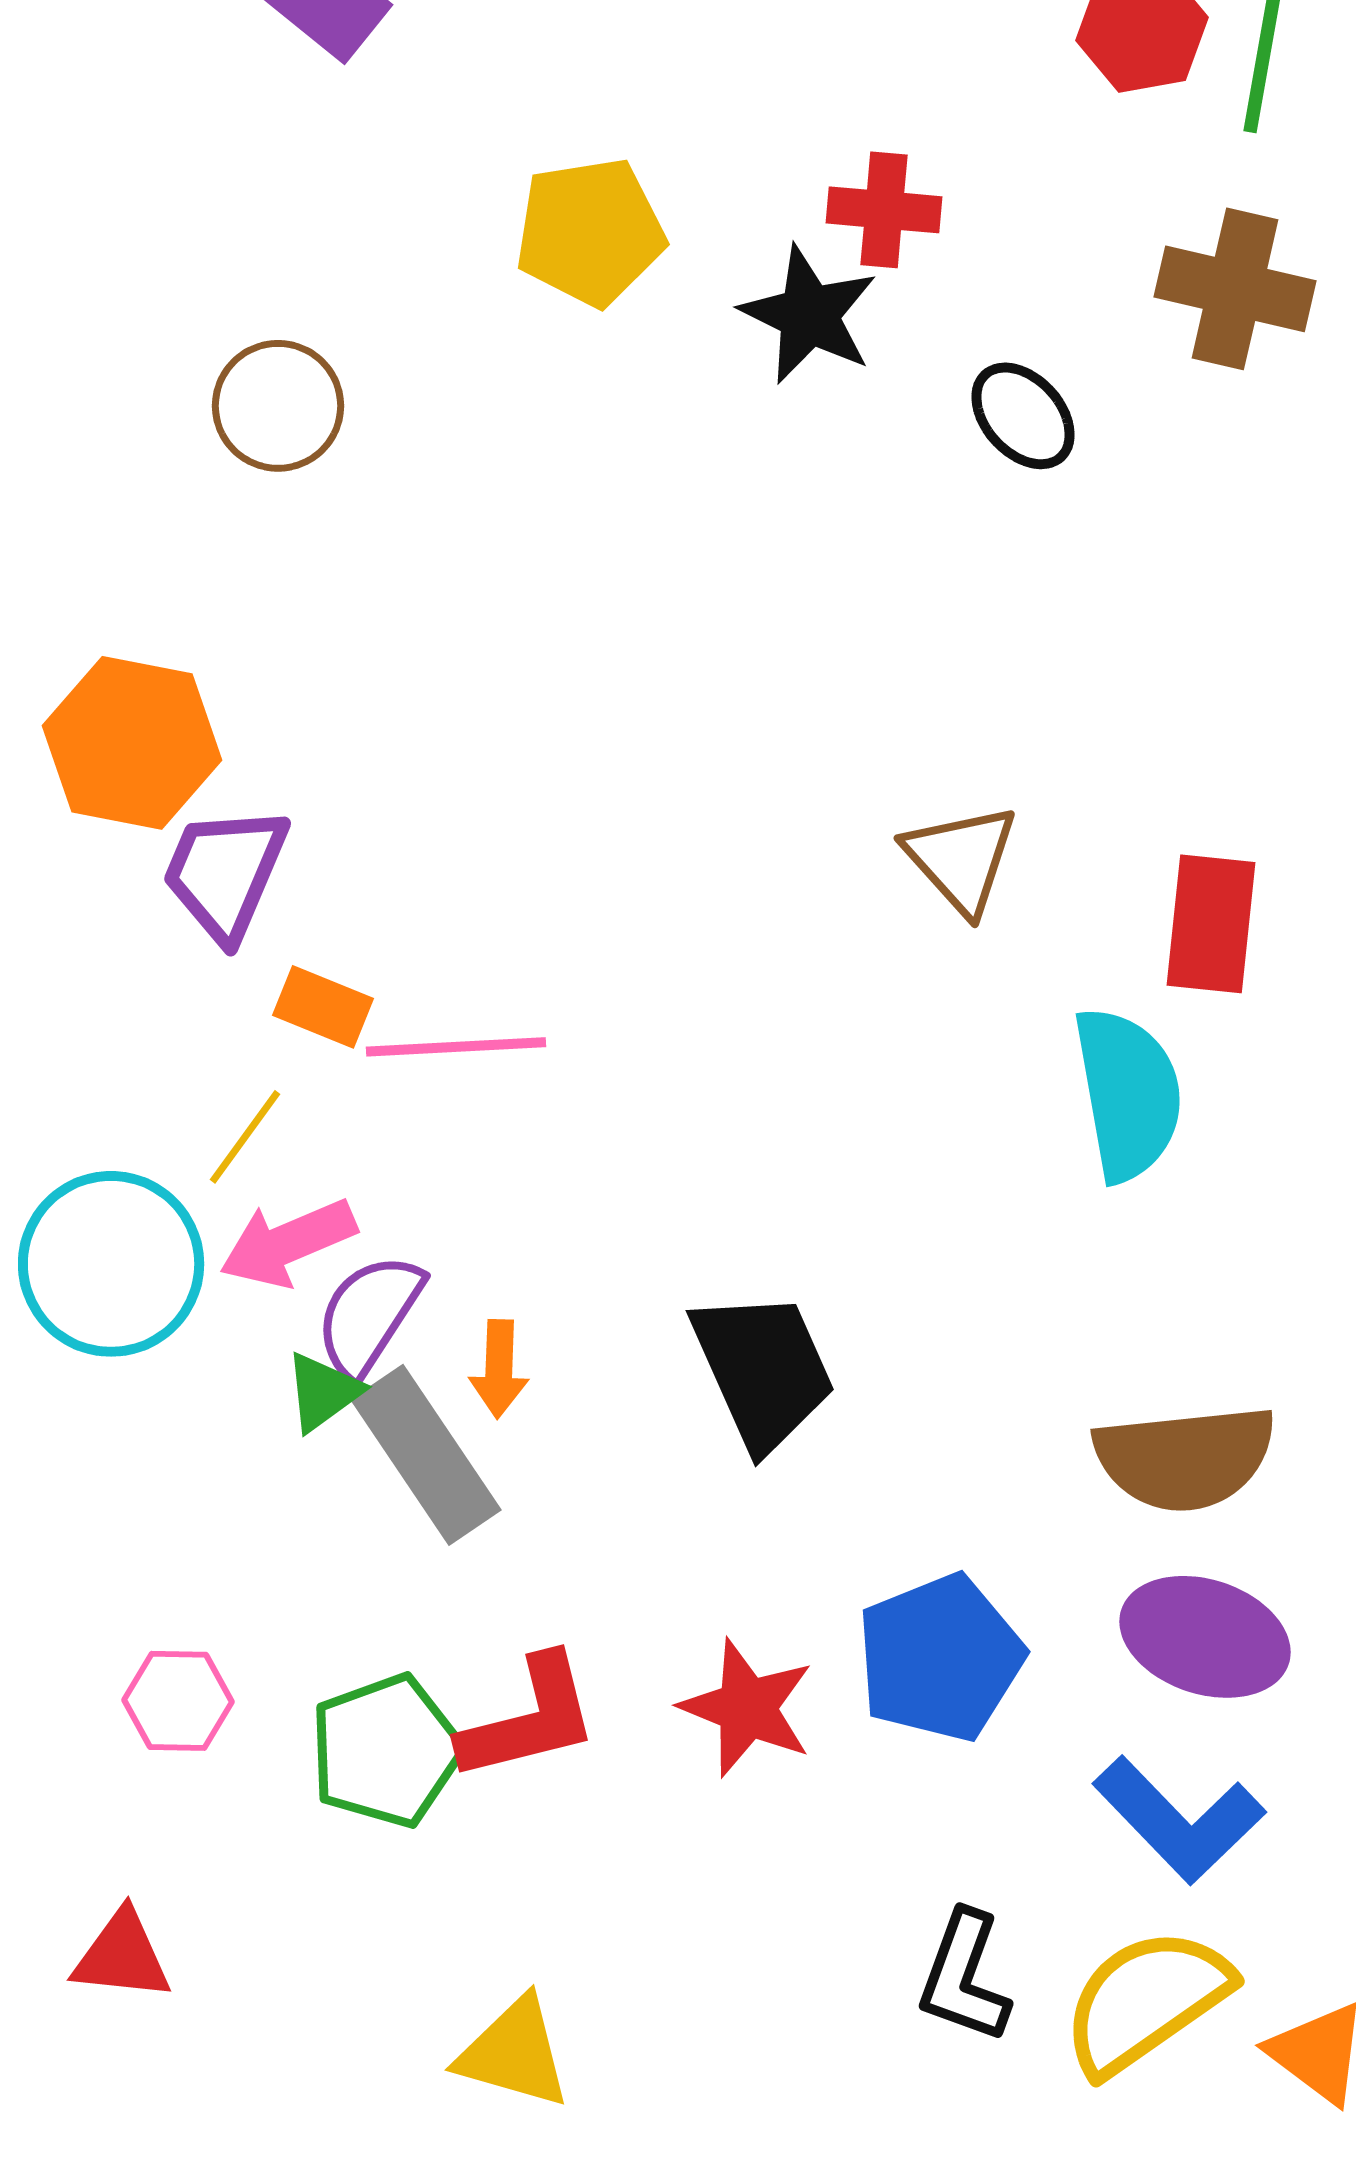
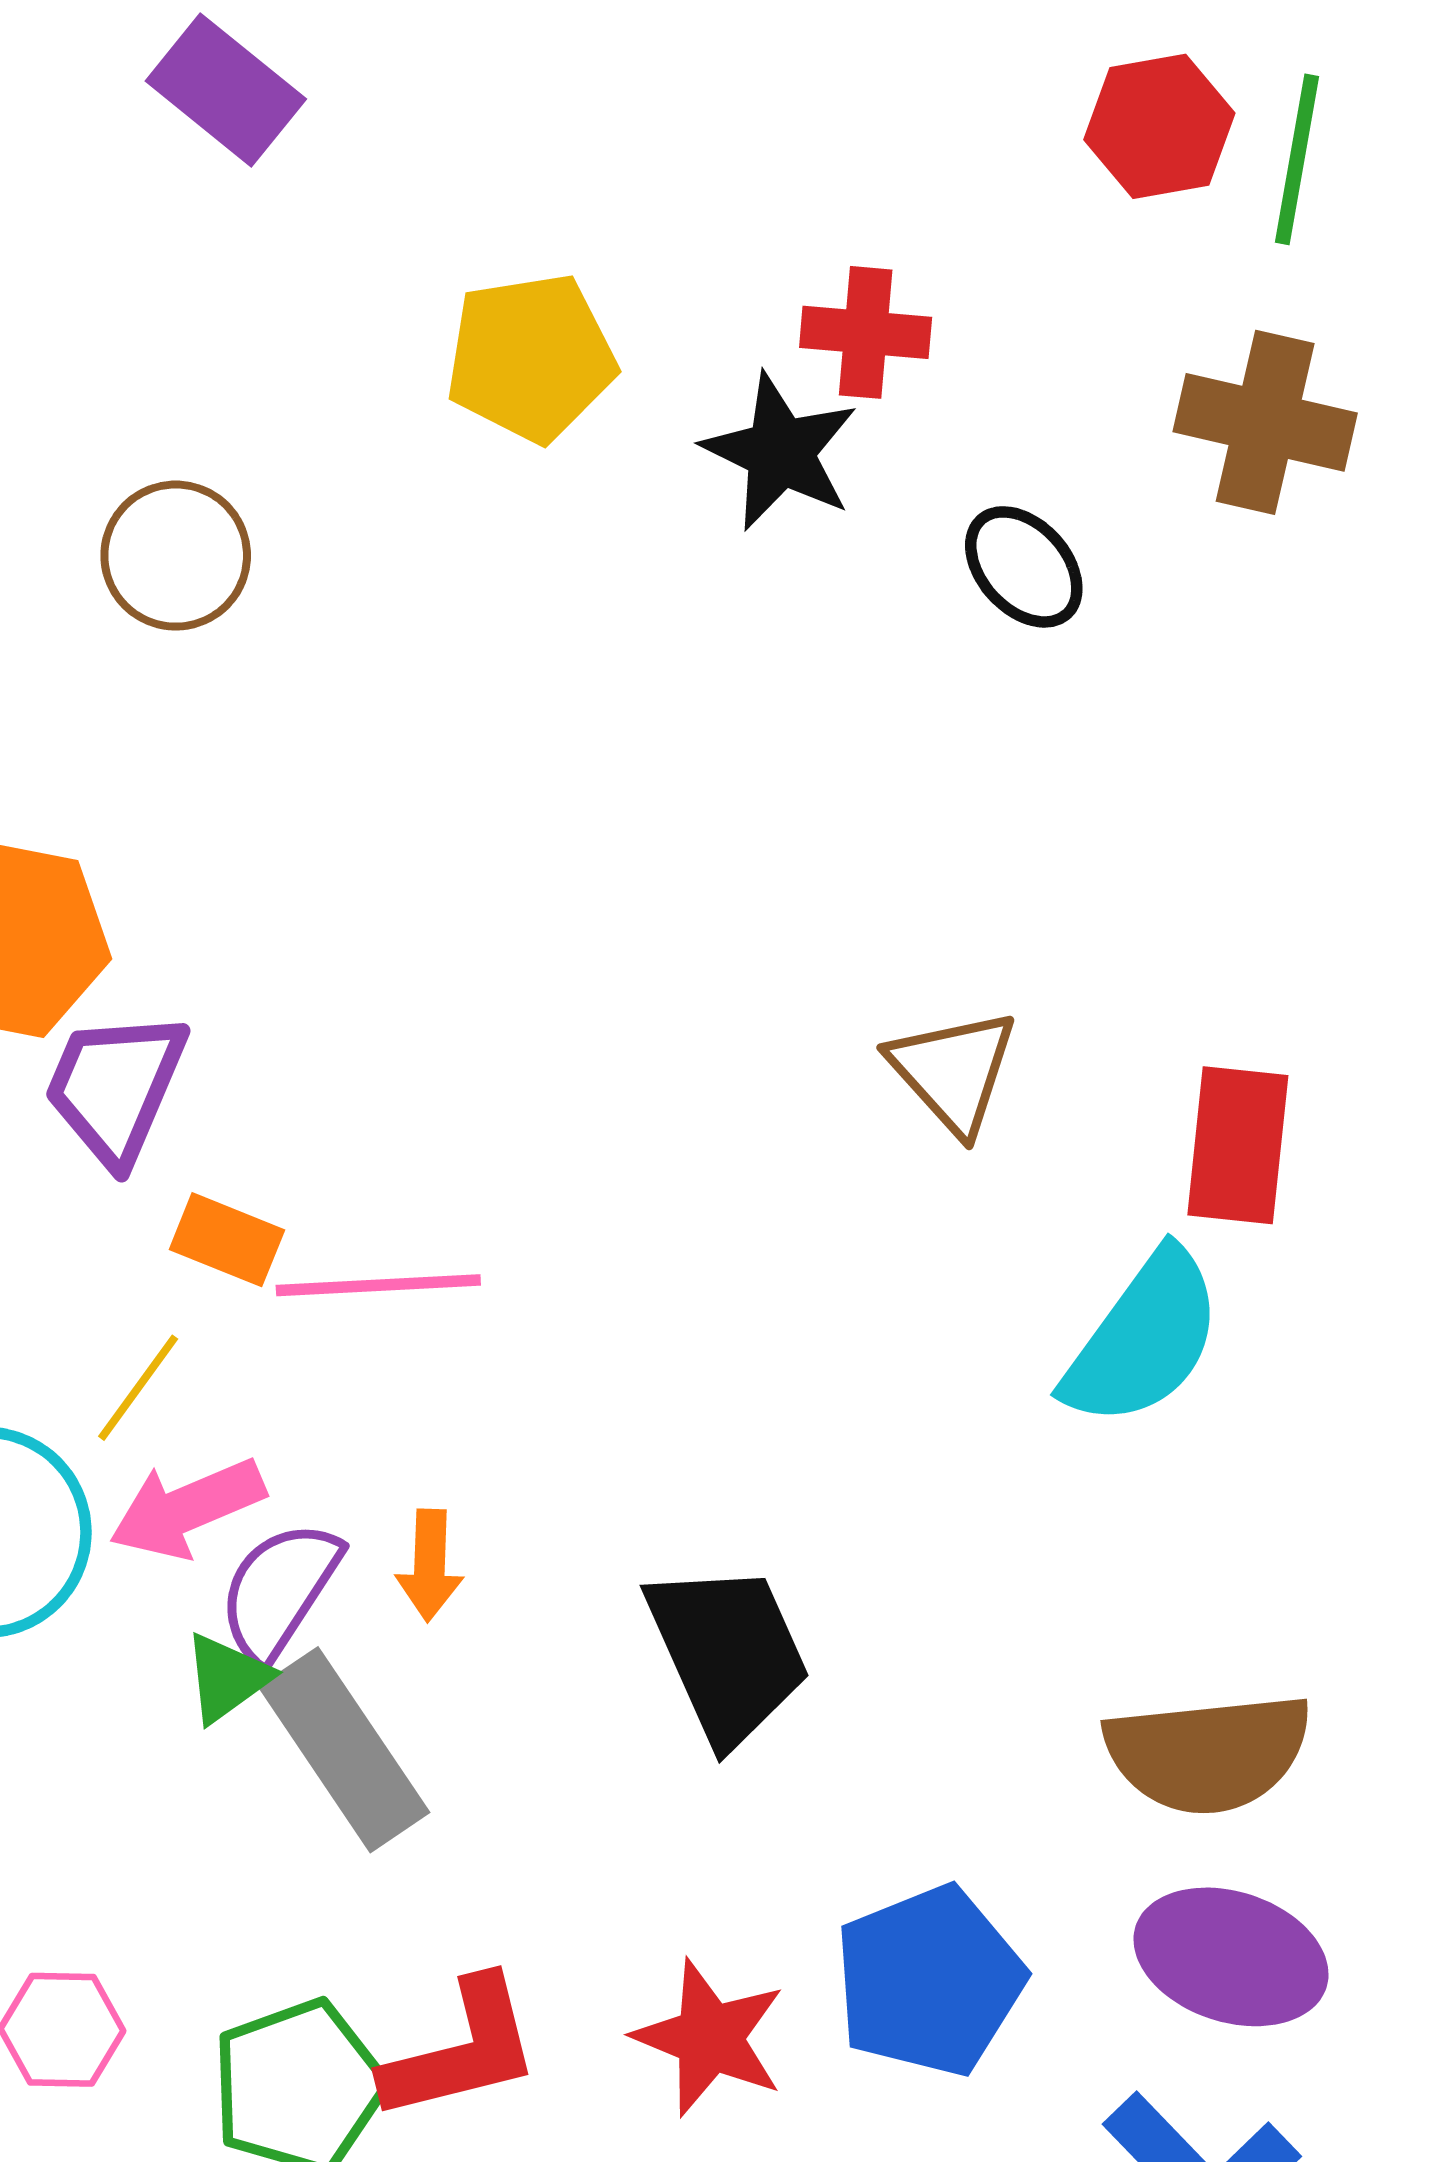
cyan semicircle: (1128, 1094) -> (1143, 1339), turned 46
orange arrow: (499, 1369) -> (430, 1565), moved

